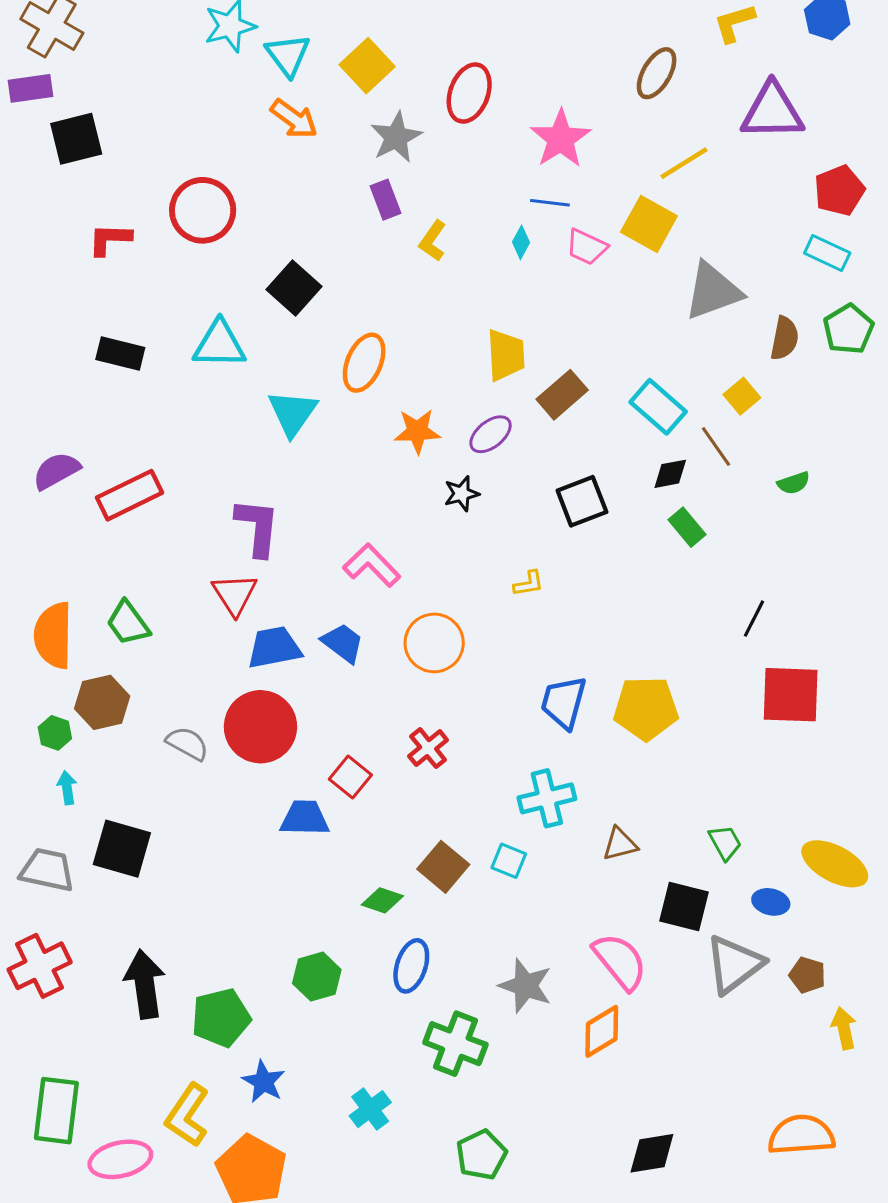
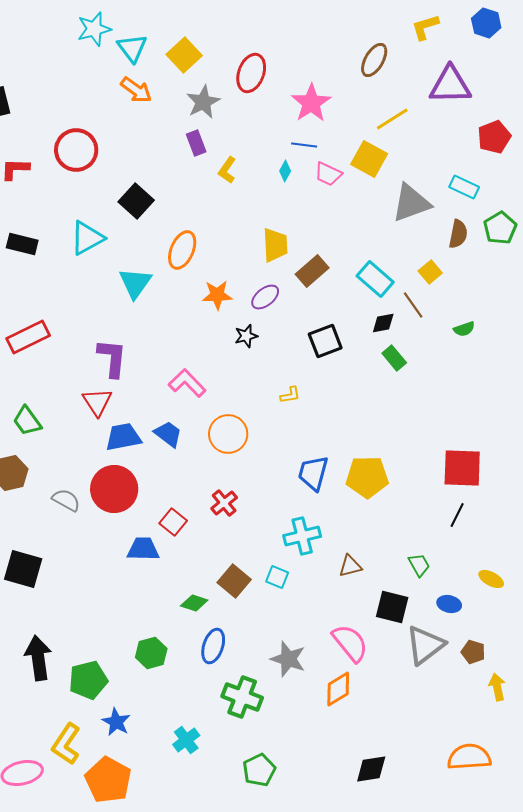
cyan rectangle: (827, 253) -> (464, 187), moved
cyan triangle: (219, 344) -> (87, 238), turned -30
black line: (754, 619) -> (457, 515), moved
yellow ellipse: (835, 864) -> (491, 579), size x0.6

